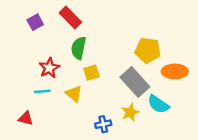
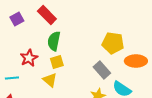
yellow square: (91, 73) -> (57, 62), moved
gray rectangle: (135, 82) -> (102, 70), size x0.7
cyan line: (42, 91) -> (12, 78), moved

